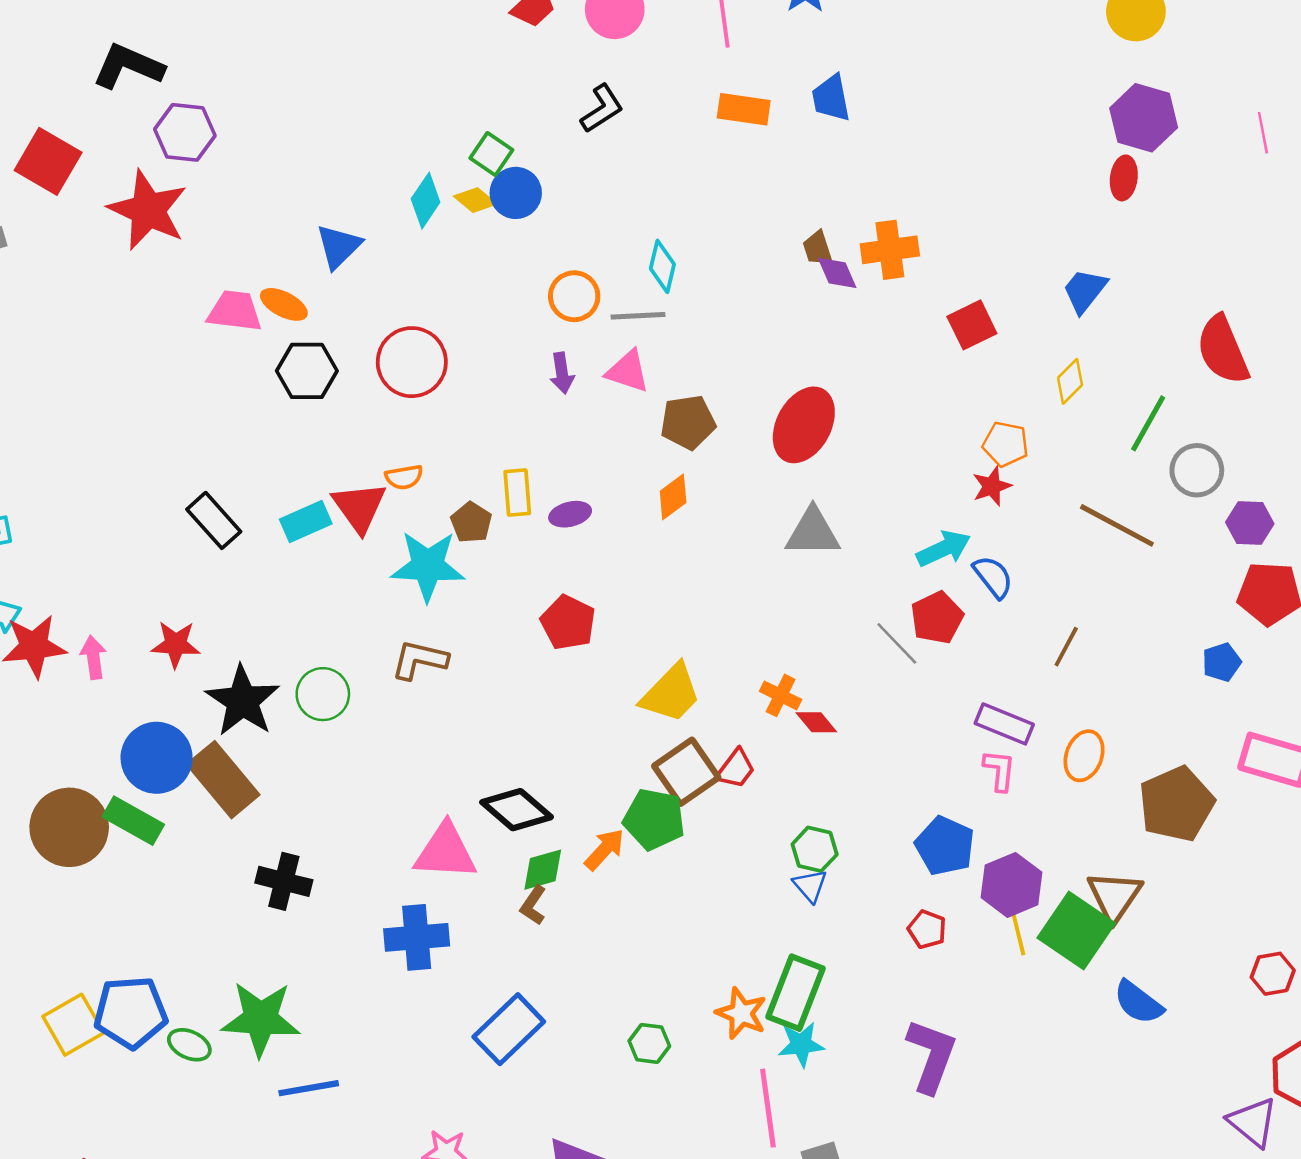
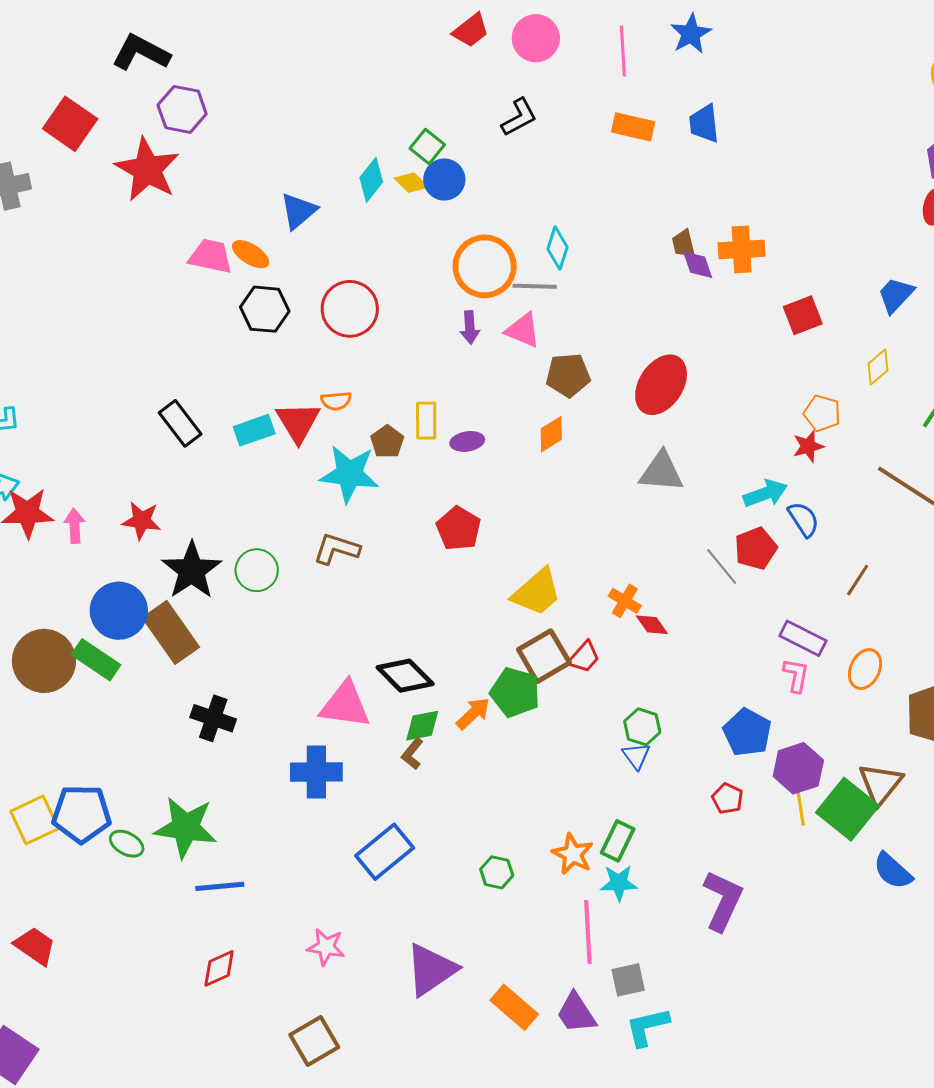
orange circle: (574, 296) -> (485, 266), size x1.5
green rectangle: (796, 993) -> (618, 841), size x0.7

